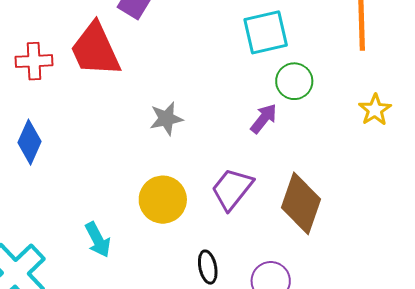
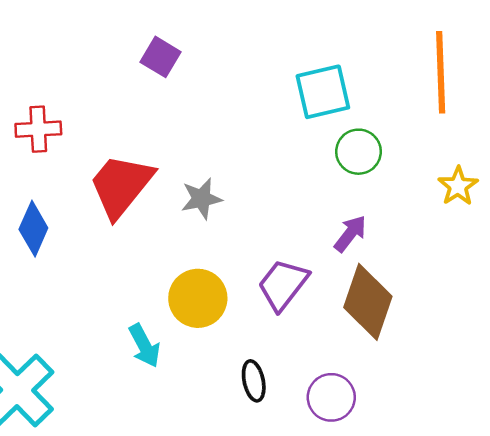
red trapezoid: (95, 50) -> (121, 186), moved, turned 64
purple arrow: (264, 119) -> (350, 234), moved
cyan arrow: (98, 240) -> (144, 346), moved

